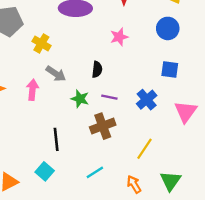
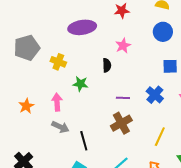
black semicircle: (97, 69) -> (107, 65), moved
gray arrow: (56, 74) -> (60, 127), moved
green star: (80, 99) -> (80, 84), moved

